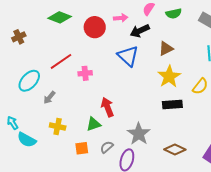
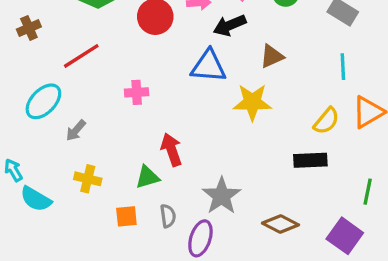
blue triangle: (128, 56) -> (209, 66), turned -40
red line: (61, 61) -> (81, 56), moved
yellow star: (169, 77) -> (252, 102), moved, turned 30
black rectangle: (172, 104) -> (310, 160), moved
gray semicircle: (107, 147) -> (168, 216), turned 120

